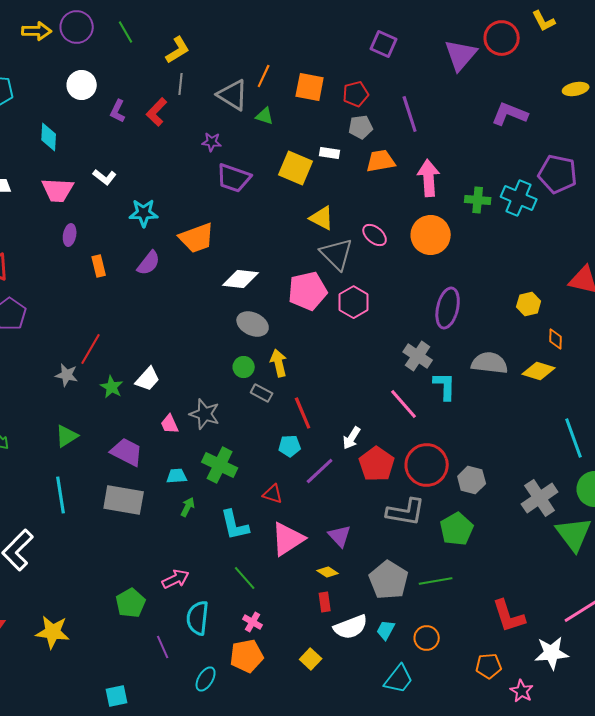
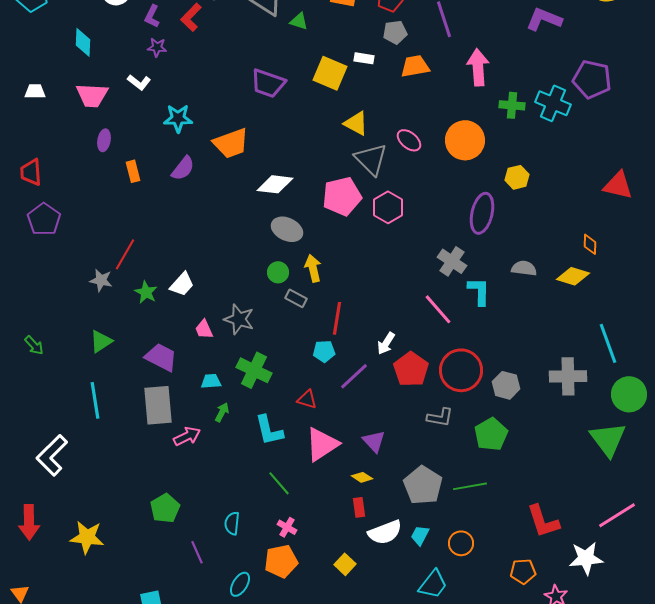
purple star: (212, 142) -> (157, 47), moved
pink arrow: (429, 178) -> (478, 67), moved
yellow hexagon: (529, 304) -> (517, 177), moved
gray semicircle: (490, 363) -> (524, 268), size x0.7
red line: (303, 413) -> (337, 318), turned 32
gray cross: (540, 498) -> (568, 376), moved, turned 33
gray rectangle: (124, 500) -> (158, 405), turned 75
gray L-shape: (406, 512) -> (440, 417), size x0.7
pink arrow: (176, 579) -> (187, 436), moved
cyan semicircle: (198, 618) -> (232, 523), size x0.7

